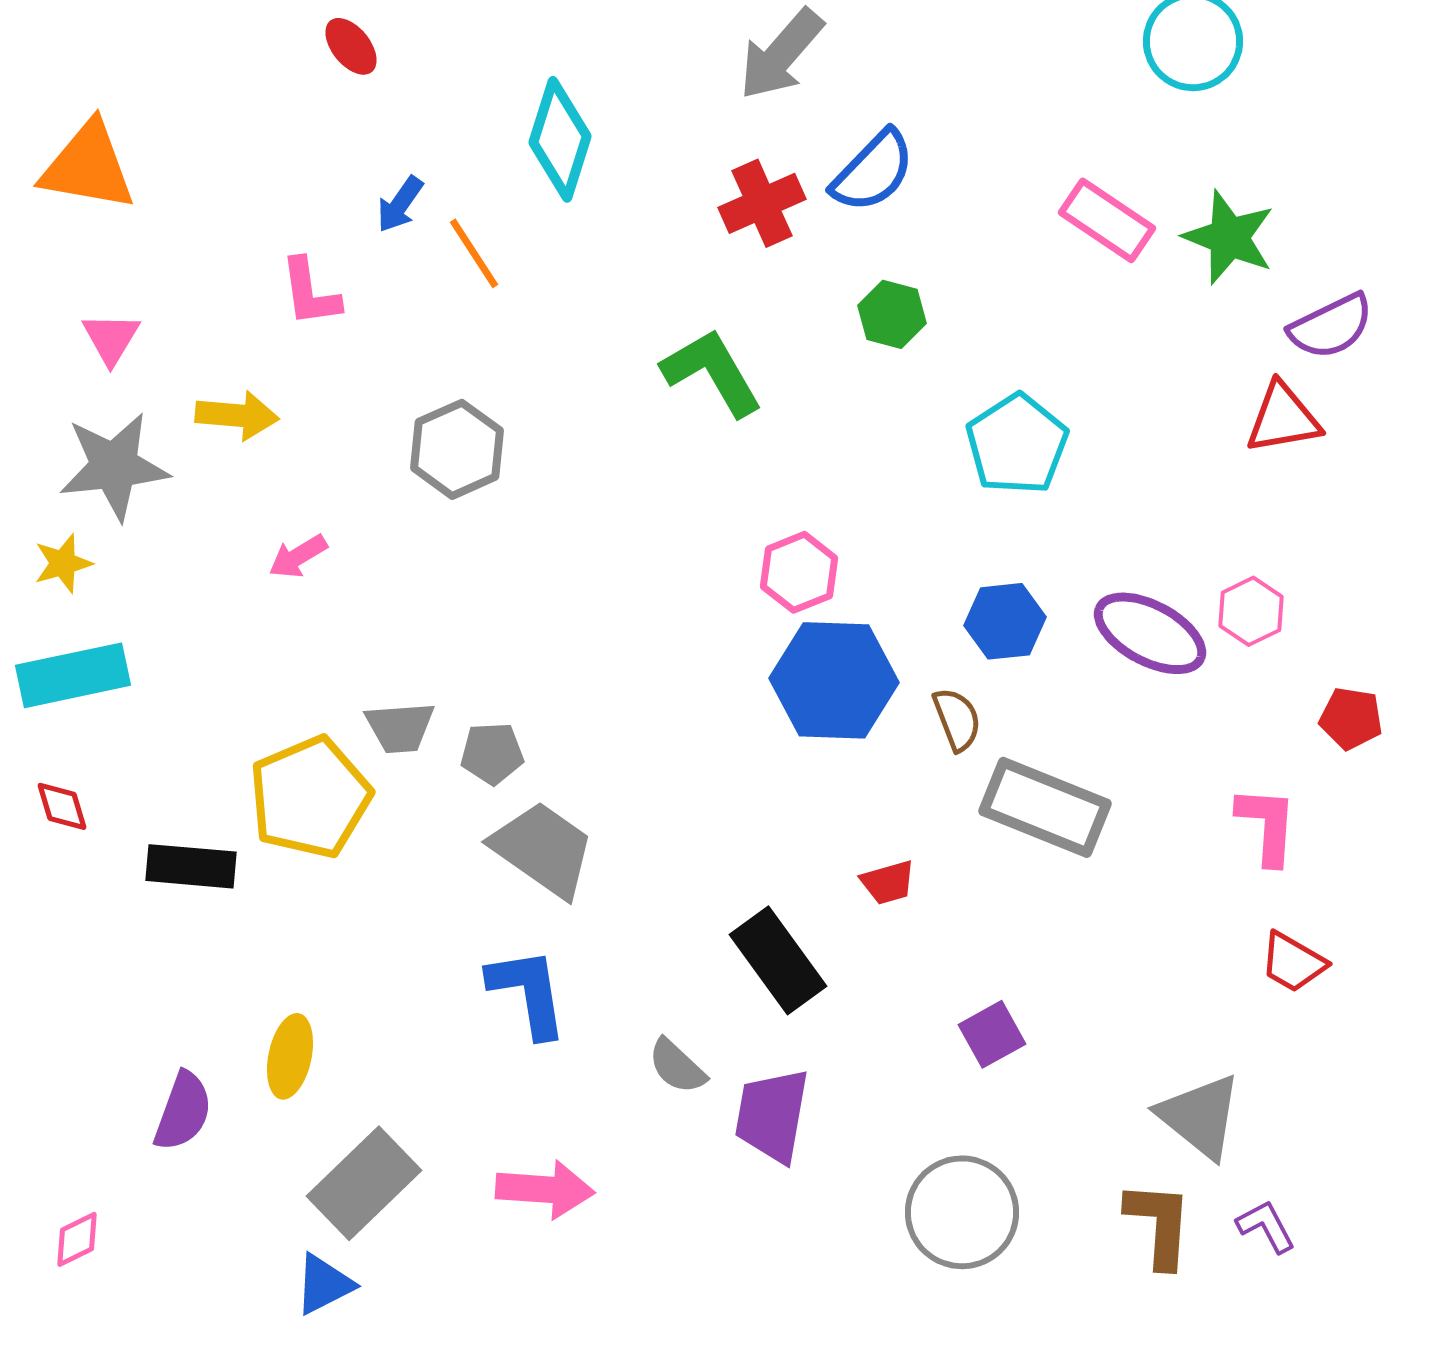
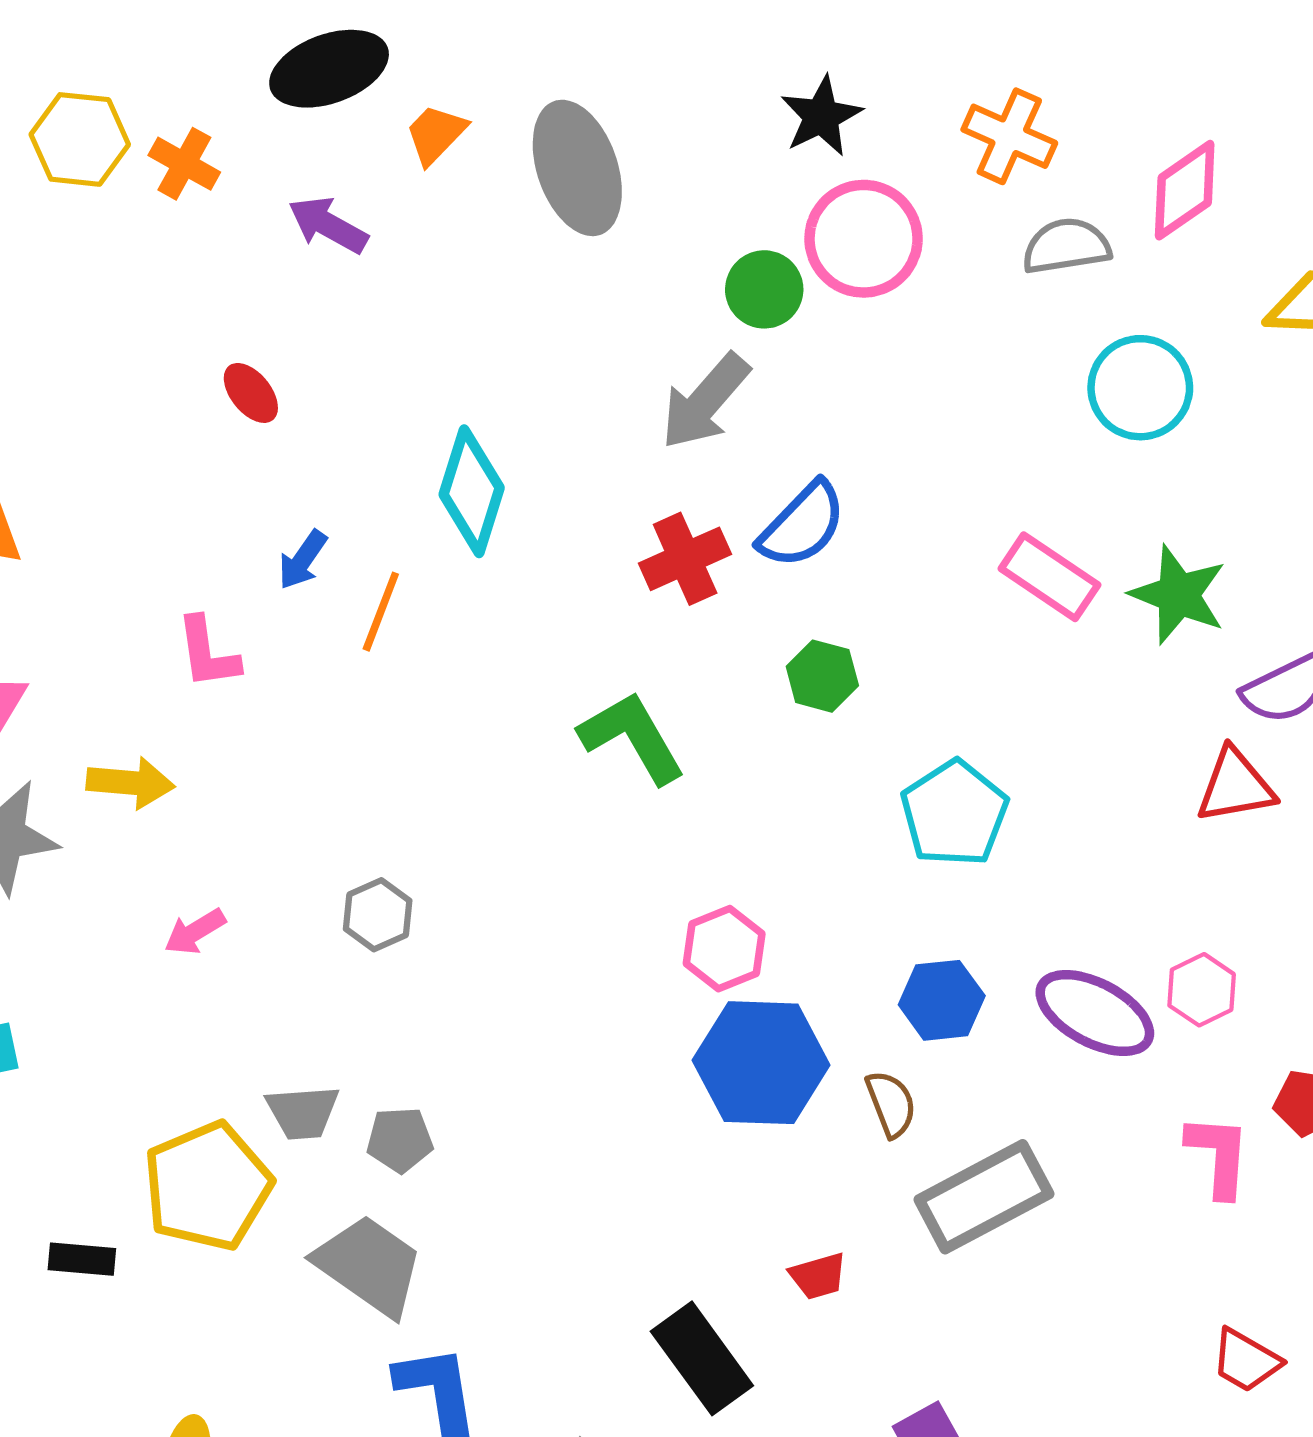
orange line: (474, 253) -> (381, 612), turned 54
gray hexagon: (457, 449) -> (378, 915), moved, size x0.7
gray rectangle: (1045, 807) -> (984, 1197), turned -50
pink L-shape: (1267, 825) -> (1218, 1156), moved
gray trapezoid: (543, 849) -> (369, 1265), moved
black rectangle: (191, 866) -> (82, 1259), size x0.7

